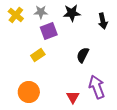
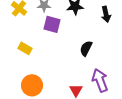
purple square: (49, 31) -> (52, 24), turned 36
yellow rectangle: (38, 55) -> (25, 48), moved, turned 64

